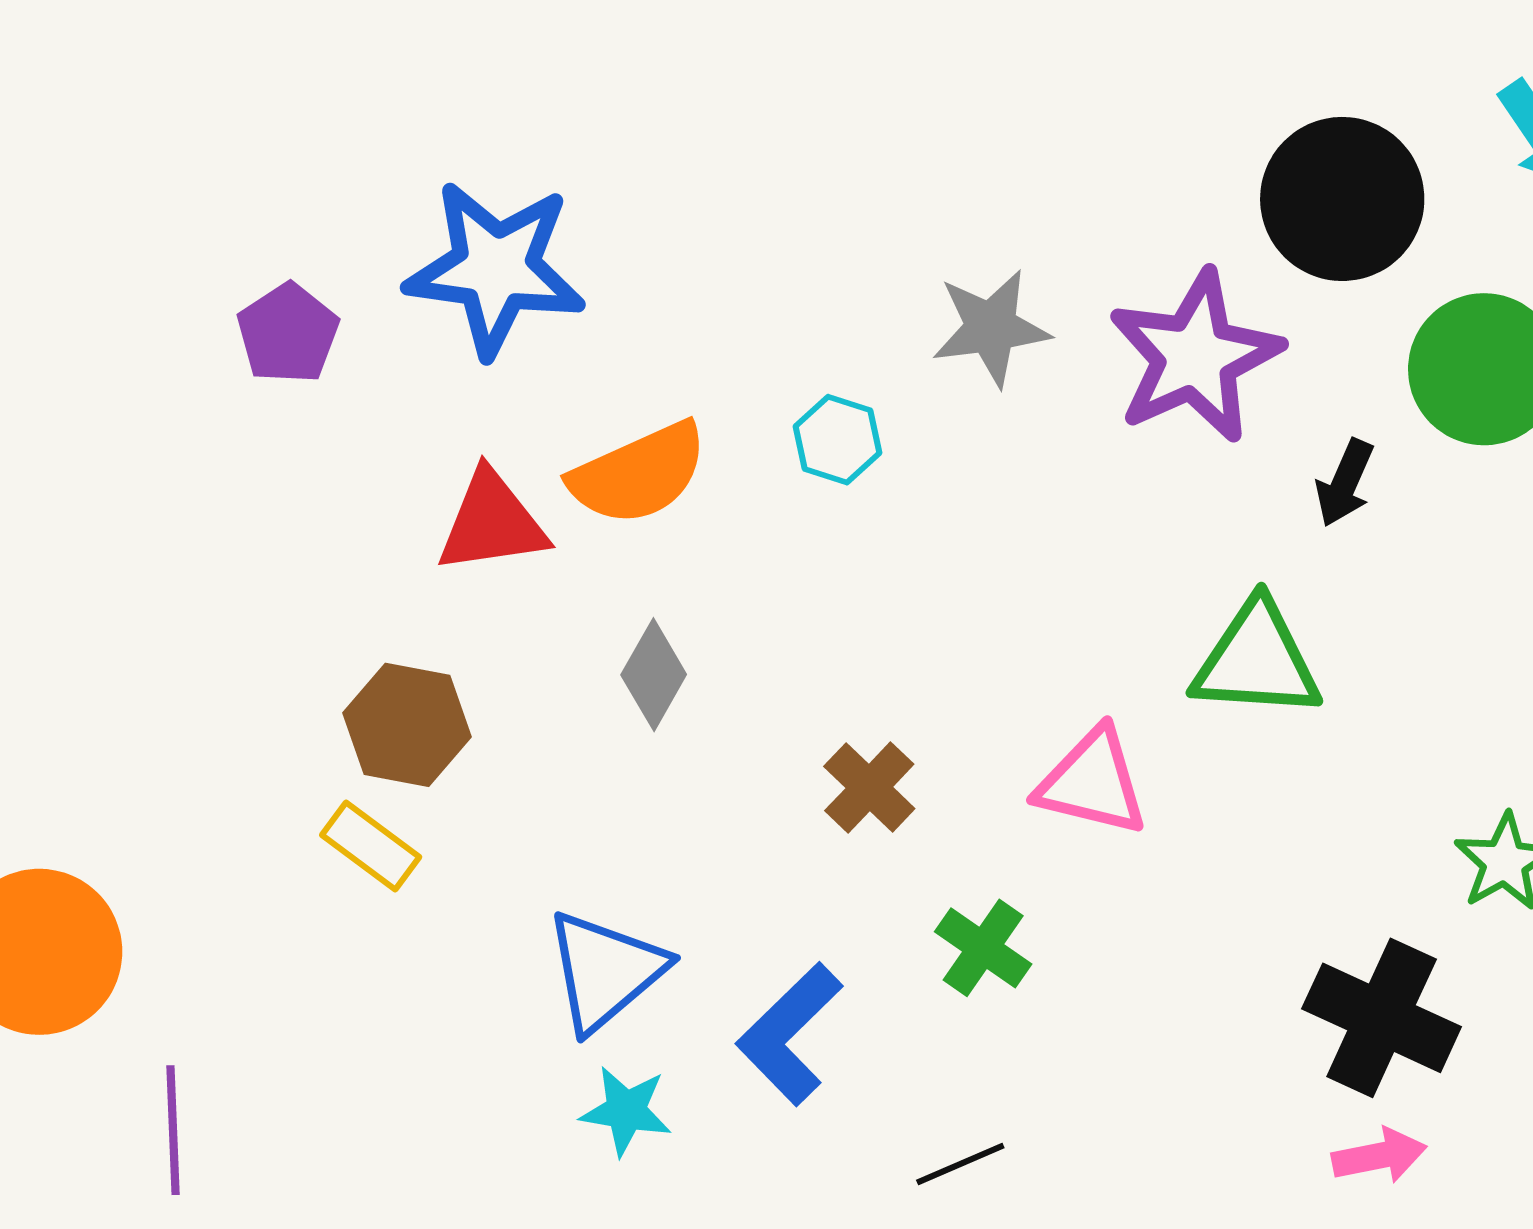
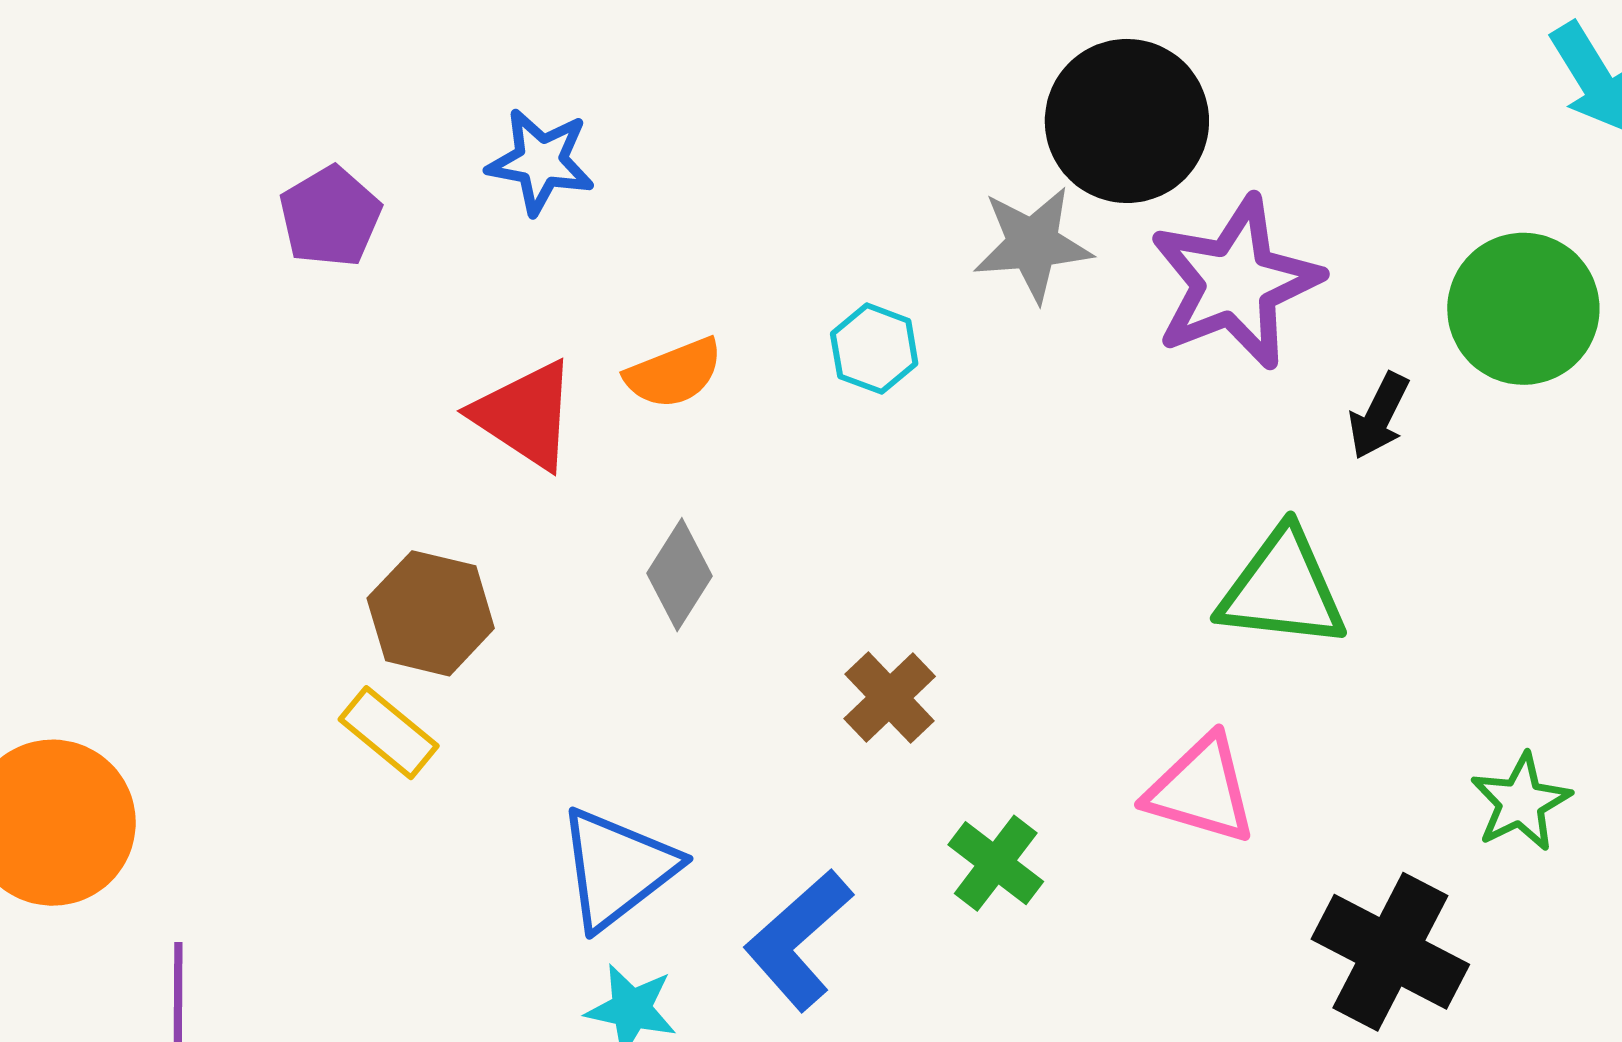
black circle: (1342, 199) -> (1127, 121), moved
blue star: (496, 268) -> (541, 161), size x0.6
orange semicircle: (639, 474) -> (674, 373), size x0.7
red triangle: (492, 522) -> (525, 415), turned 39
pink triangle: (1092, 782) -> (1201, 790), moved

